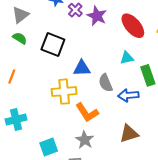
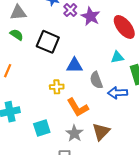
gray triangle: (20, 15) -> (18, 13), turned 30
yellow cross: (64, 92) -> (57, 87), size x0.6
brown triangle: (129, 134) -> (101, 132), moved, turned -30
cyan square: (49, 147) -> (42, 128), moved

